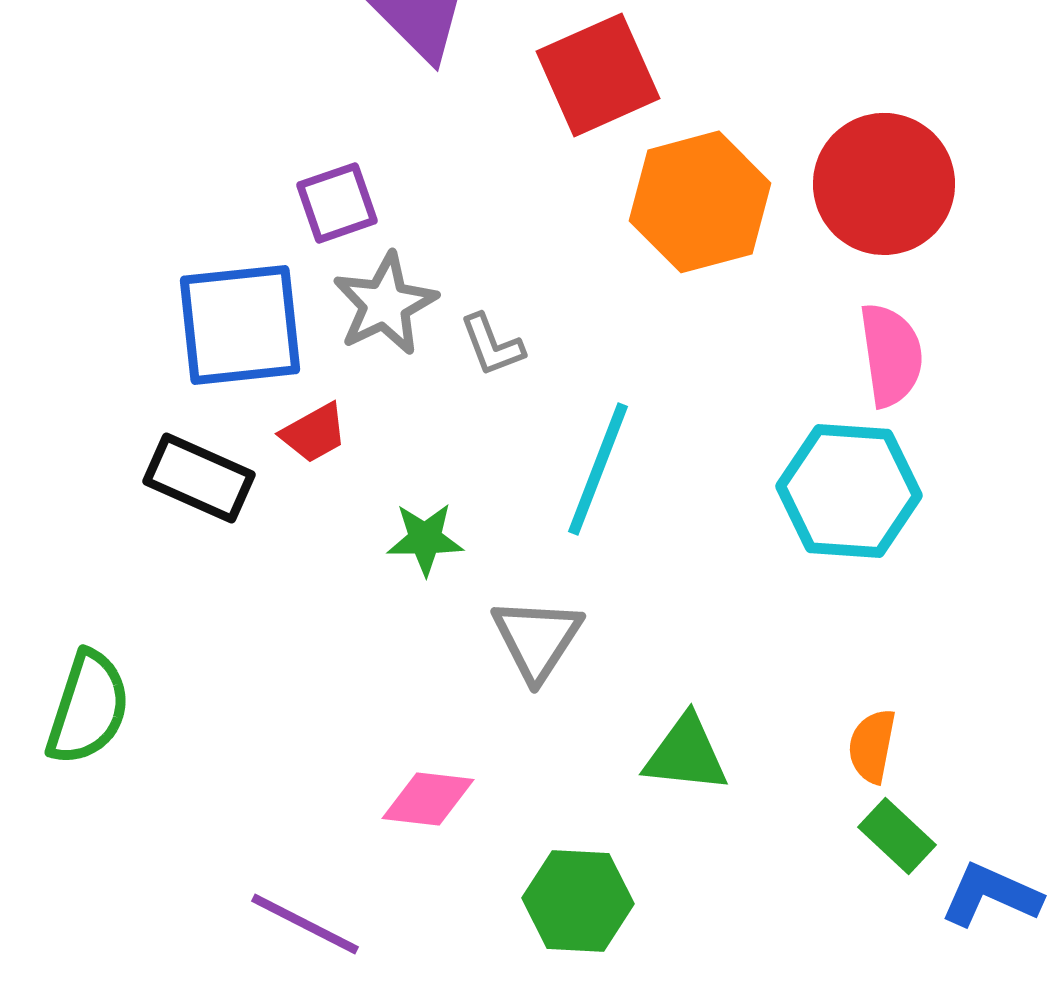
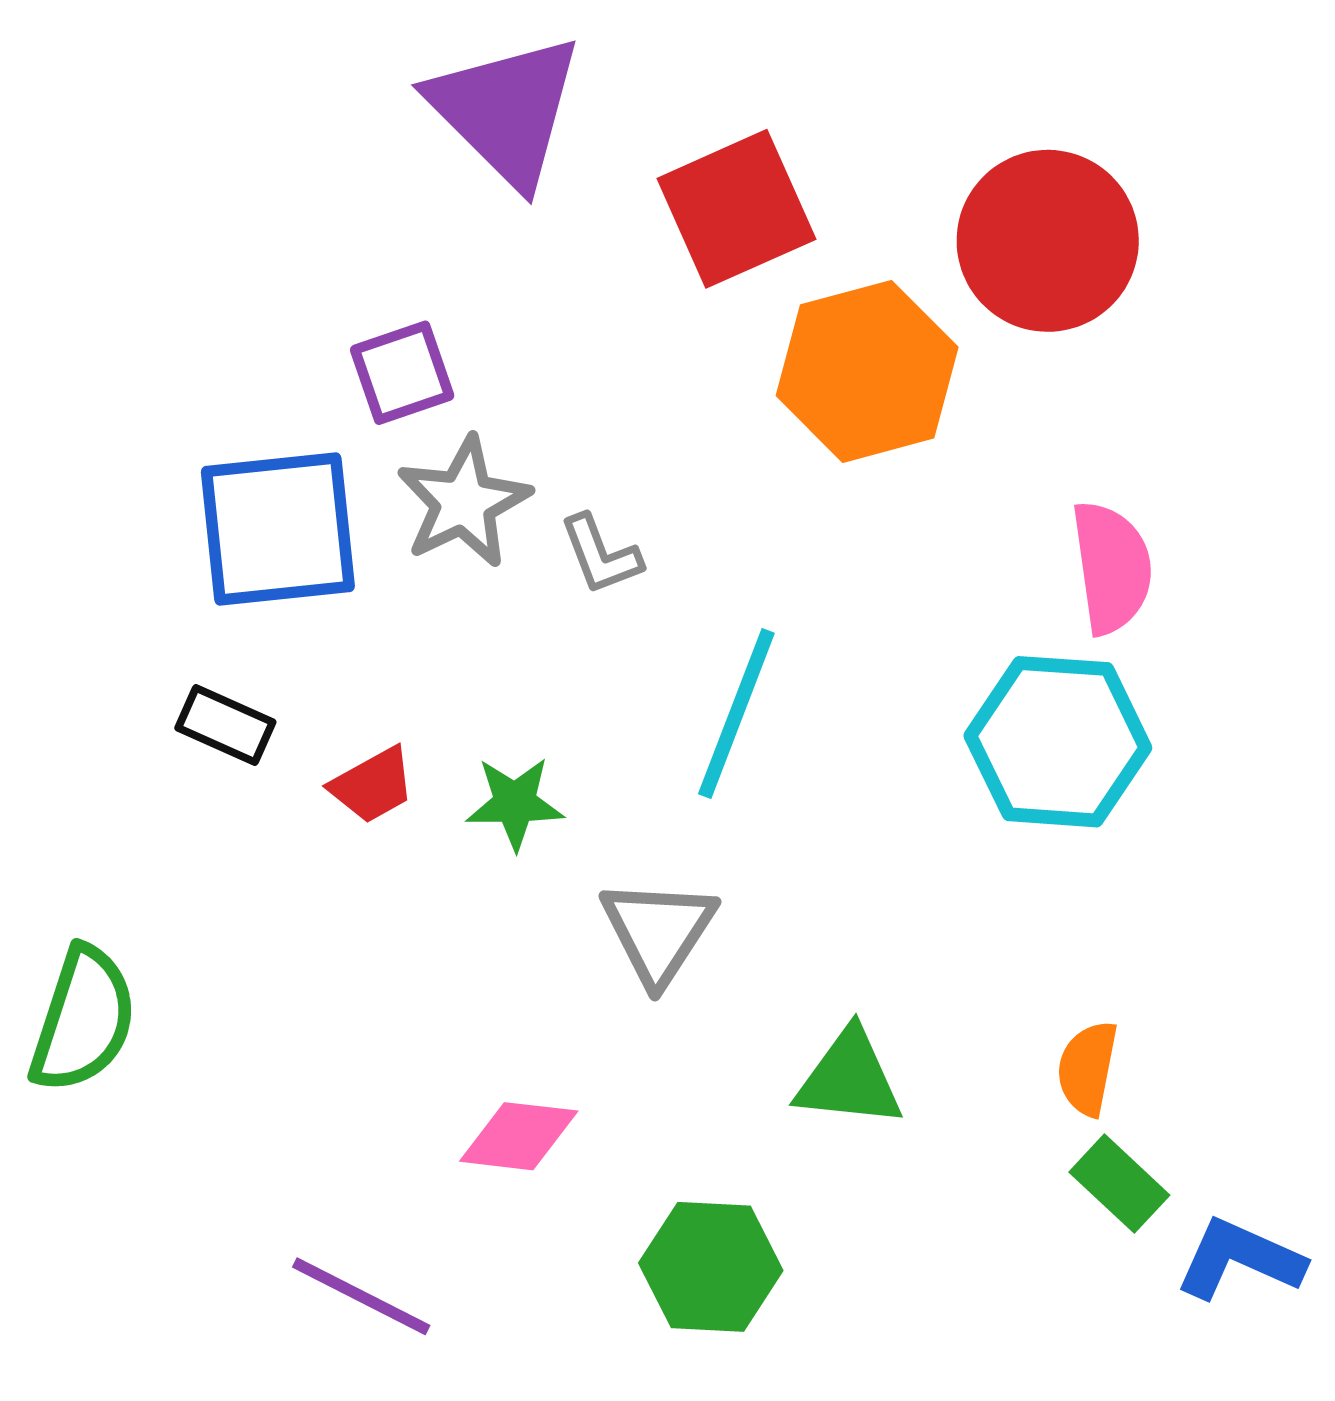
red circle: (884, 184) -> (1048, 241), moved
red trapezoid: (314, 433) -> (373, 785), moved
black rectangle: (199, 478) -> (225, 725), size x0.7

